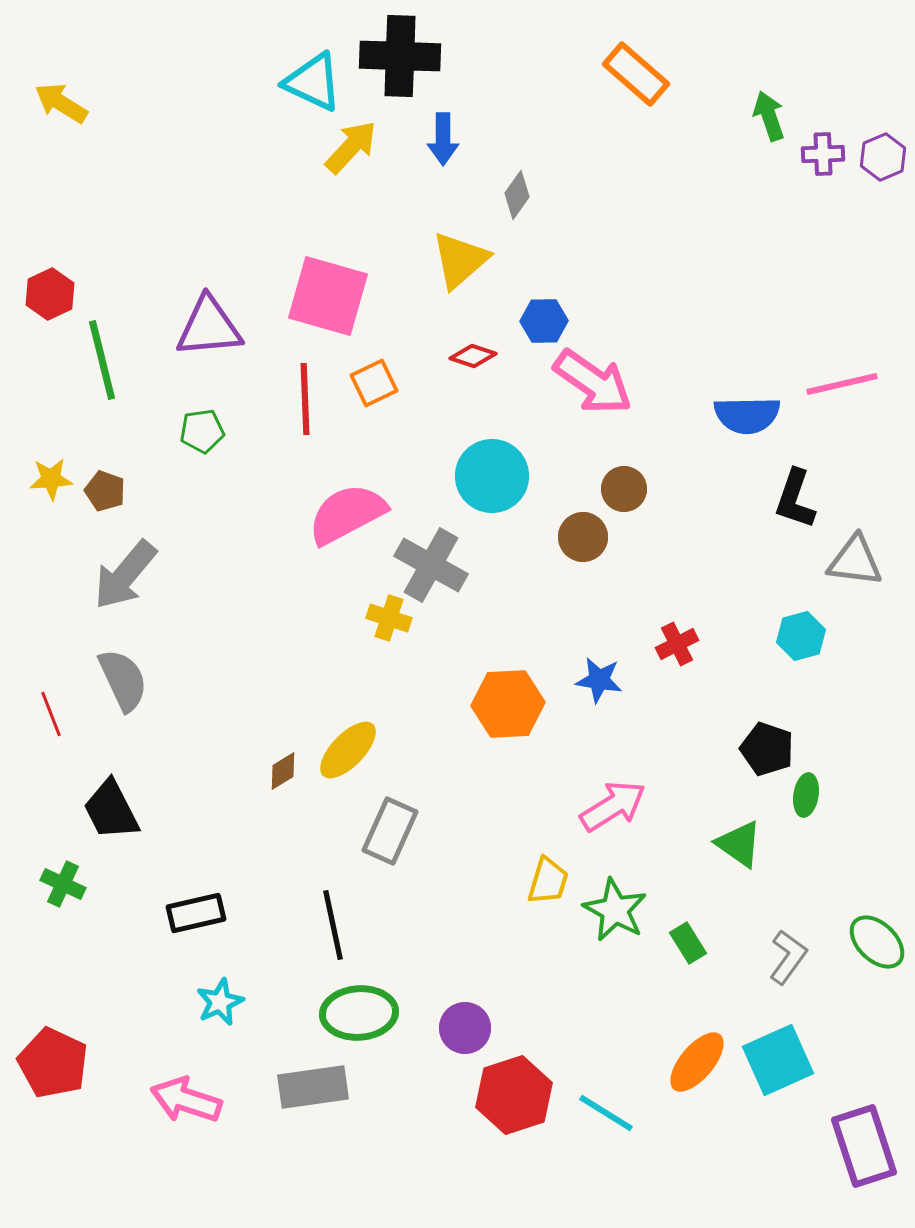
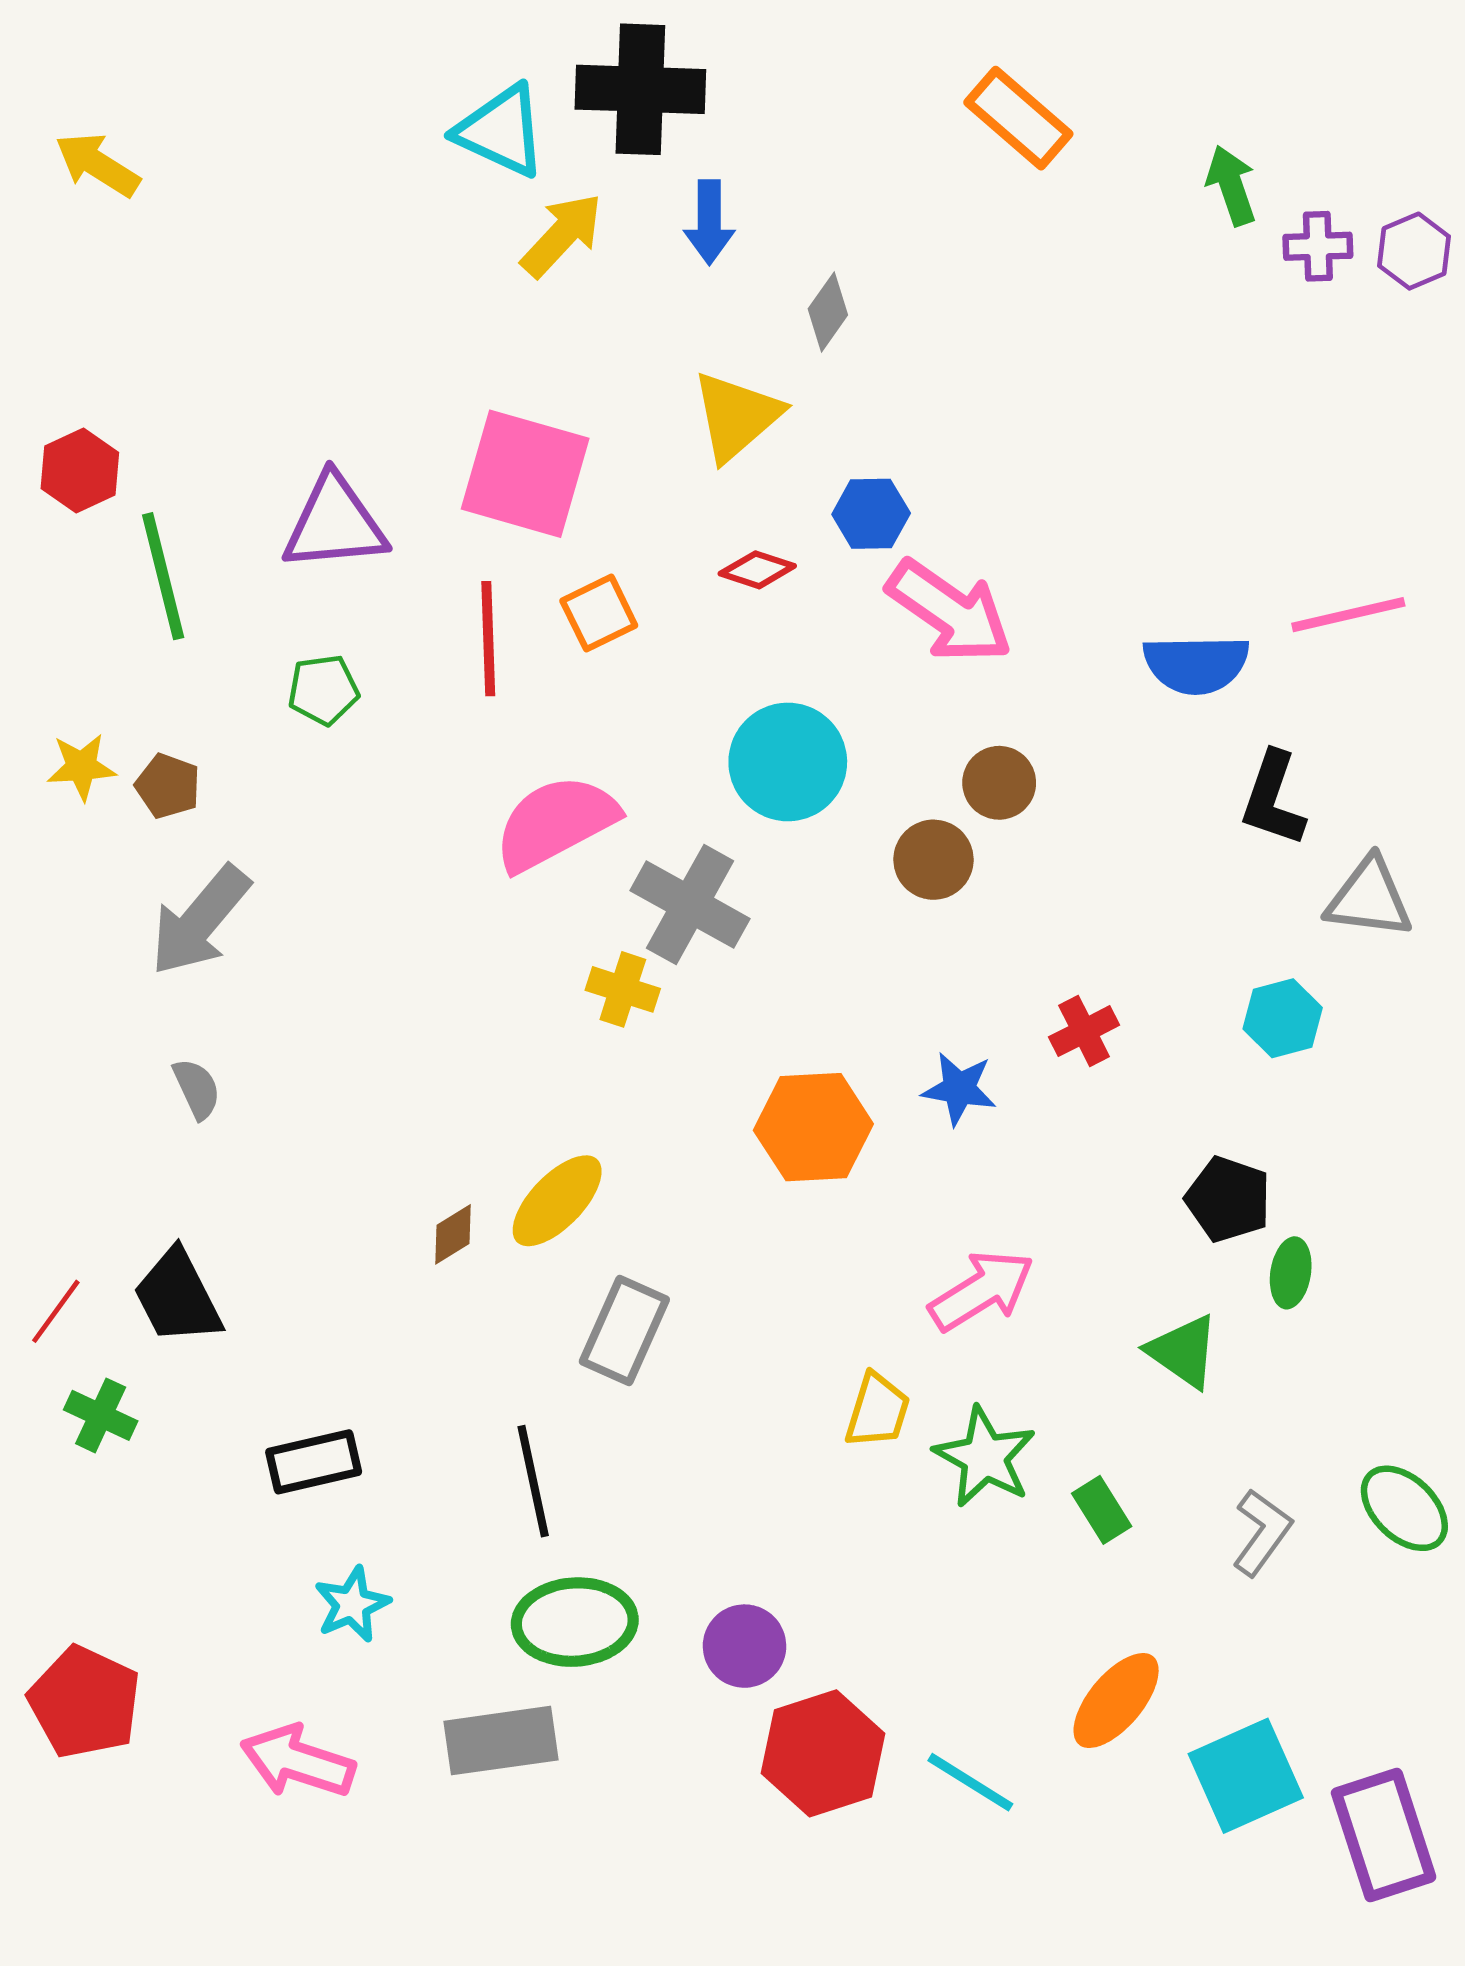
gray semicircle: (123, 680) -> (197, 1089), size x0.6
red line: (51, 714) -> (56, 1311), moved, turned 57
cyan square: (778, 1060) -> (1246, 1776), moved

